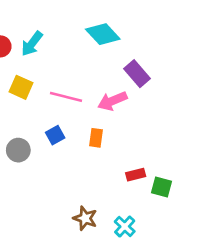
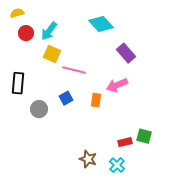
yellow square: (21, 87) -> (52, 54), moved
pink arrow: (112, 101) -> (117, 85), moved
red rectangle: (136, 175) -> (125, 142), moved

